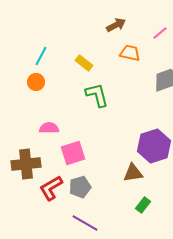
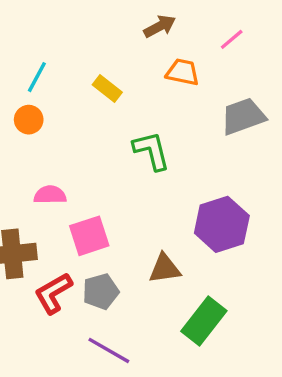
green L-shape: (97, 95) -> (151, 151), moved
brown triangle: (133, 173) -> (165, 269), moved
green rectangle: (143, 205) -> (204, 321), size x1.8

